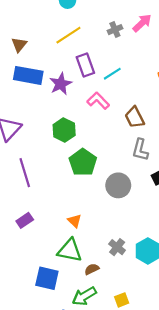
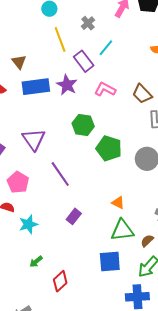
gray cross: (115, 30) -> (88, 23), moved
yellow line: (68, 35) -> (60, 39), turned -60
cyan line: (112, 74) -> (106, 48), moved

